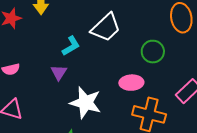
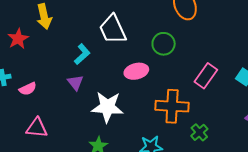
white trapezoid: (106, 27) -> (113, 29), turned 120
pink ellipse: (131, 83) -> (136, 71), moved

